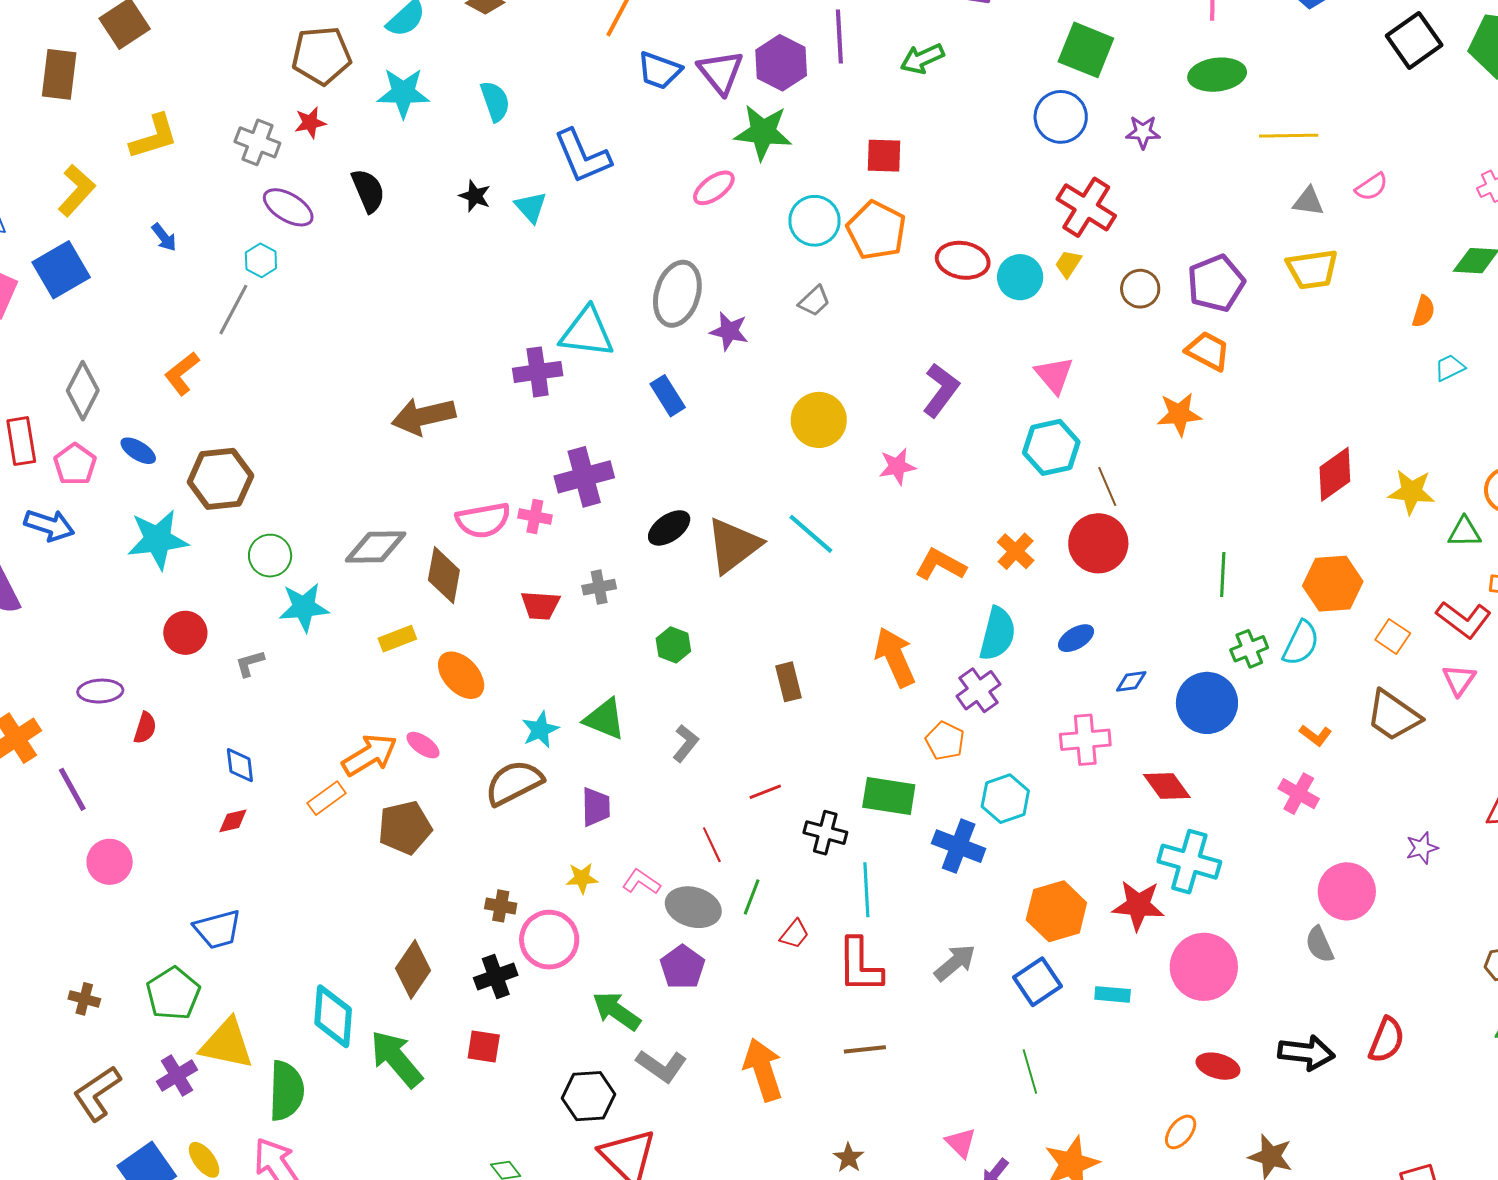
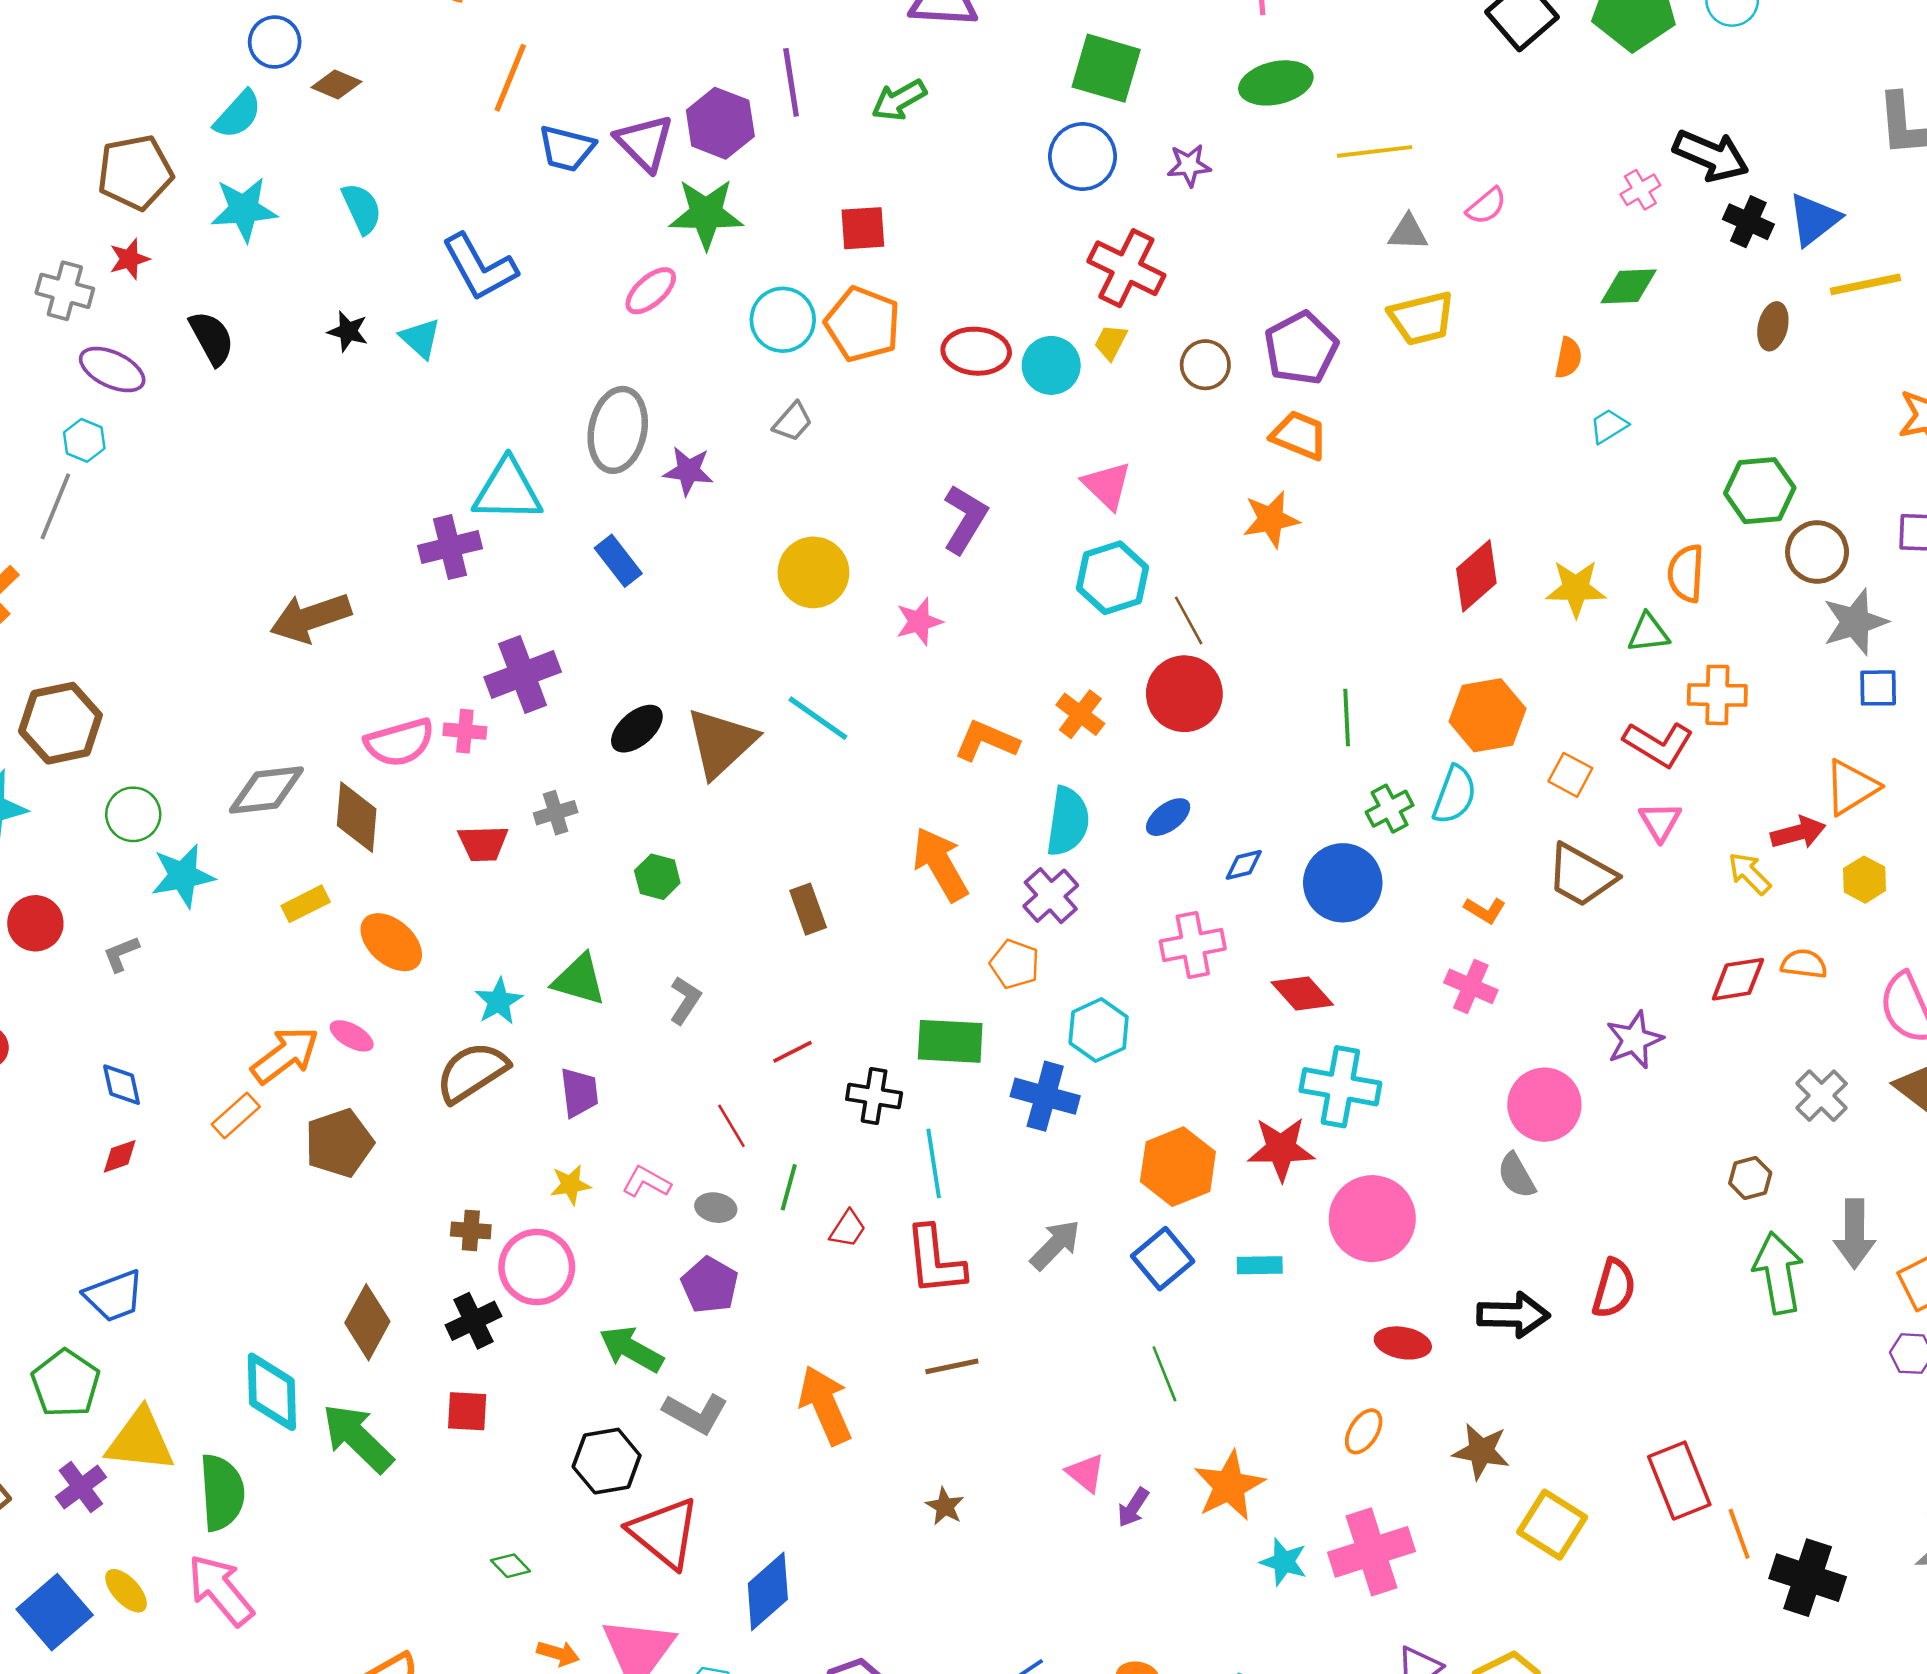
purple star: (1422, 848) -> (1634, 1040), size x1.4
gray ellipse: (693, 907) -> (716, 1208), size x0.6

